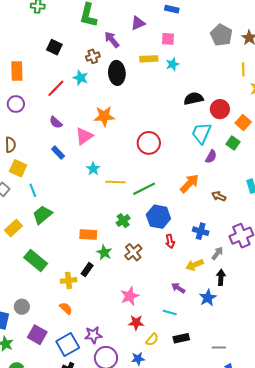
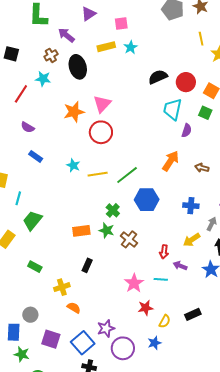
pink triangle: (84, 136) -> (102, 104), moved
red circle: (149, 143) -> (101, 132), moved
cyan line: (33, 190) -> (18, 198), turned 48
red arrow: (170, 241) -> (164, 252), moved, turned 32
green star: (104, 252) -> (107, 230), moved
green rectangle: (36, 260) -> (35, 267), size x0.6
yellow cross: (68, 280) -> (62, 287), moved
cyan line: (170, 312) -> (161, 279), moved

